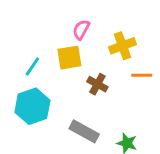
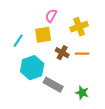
orange line: (142, 75) -> (82, 54), moved
cyan hexagon: (32, 106) -> (32, 68), moved

